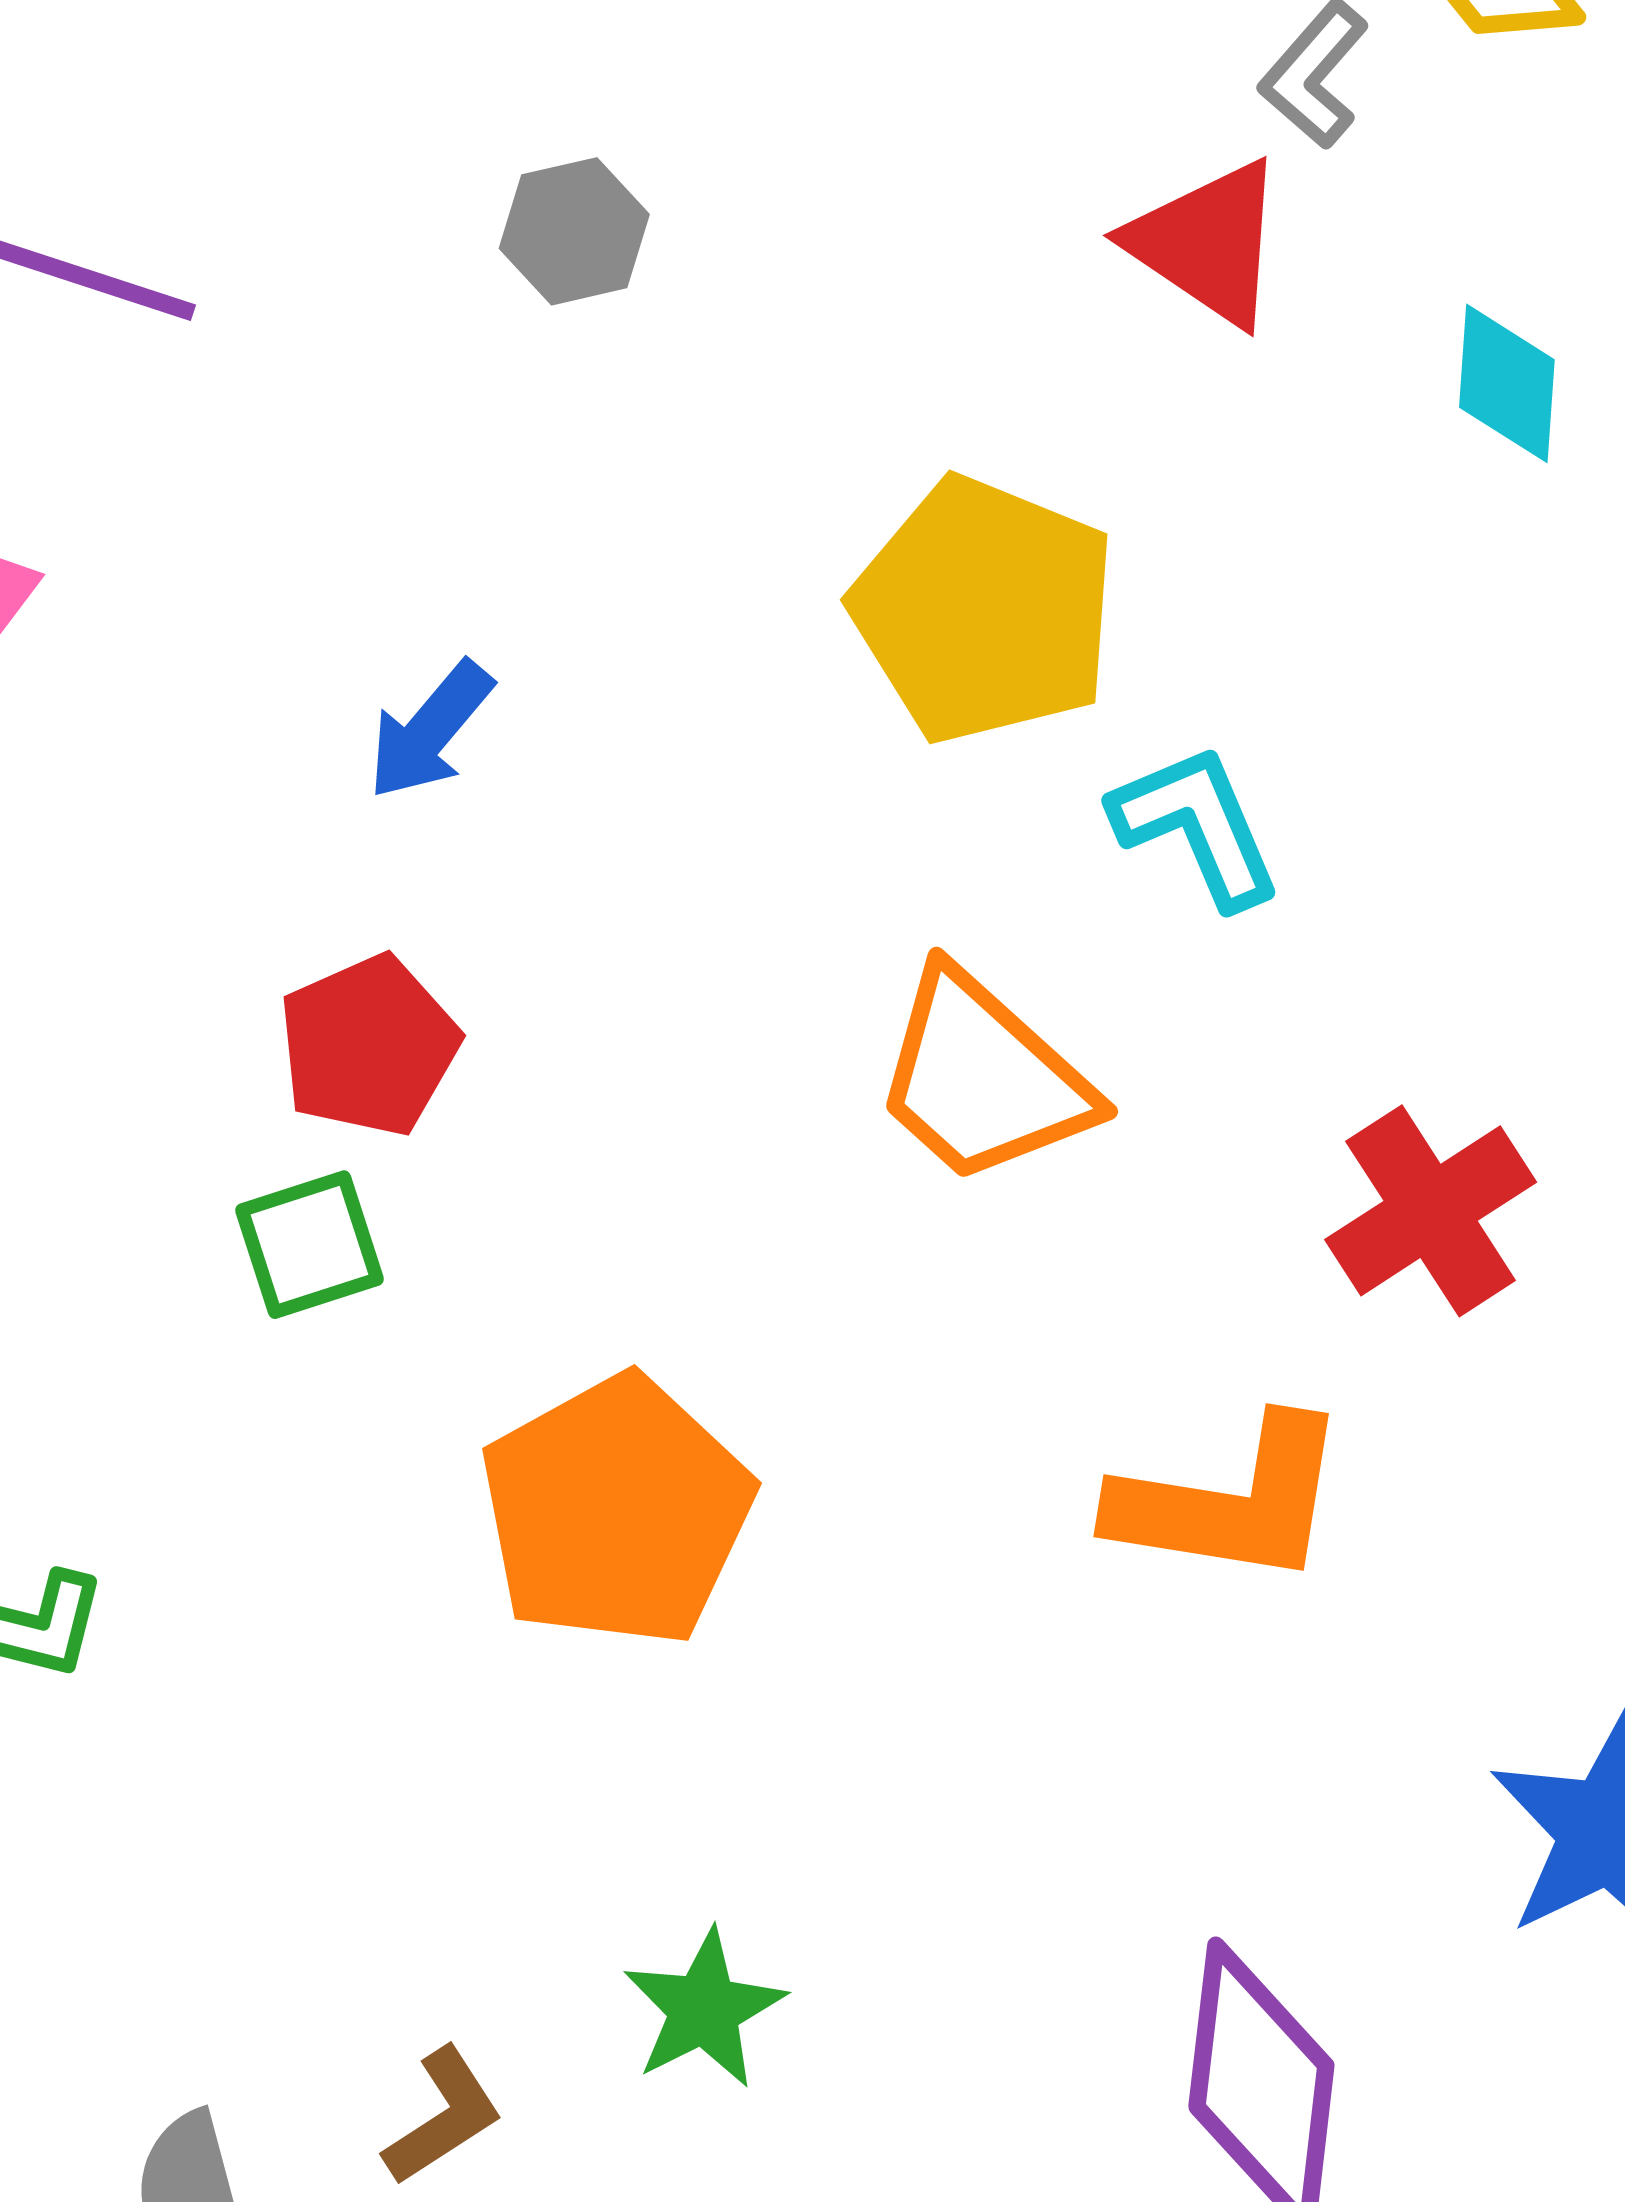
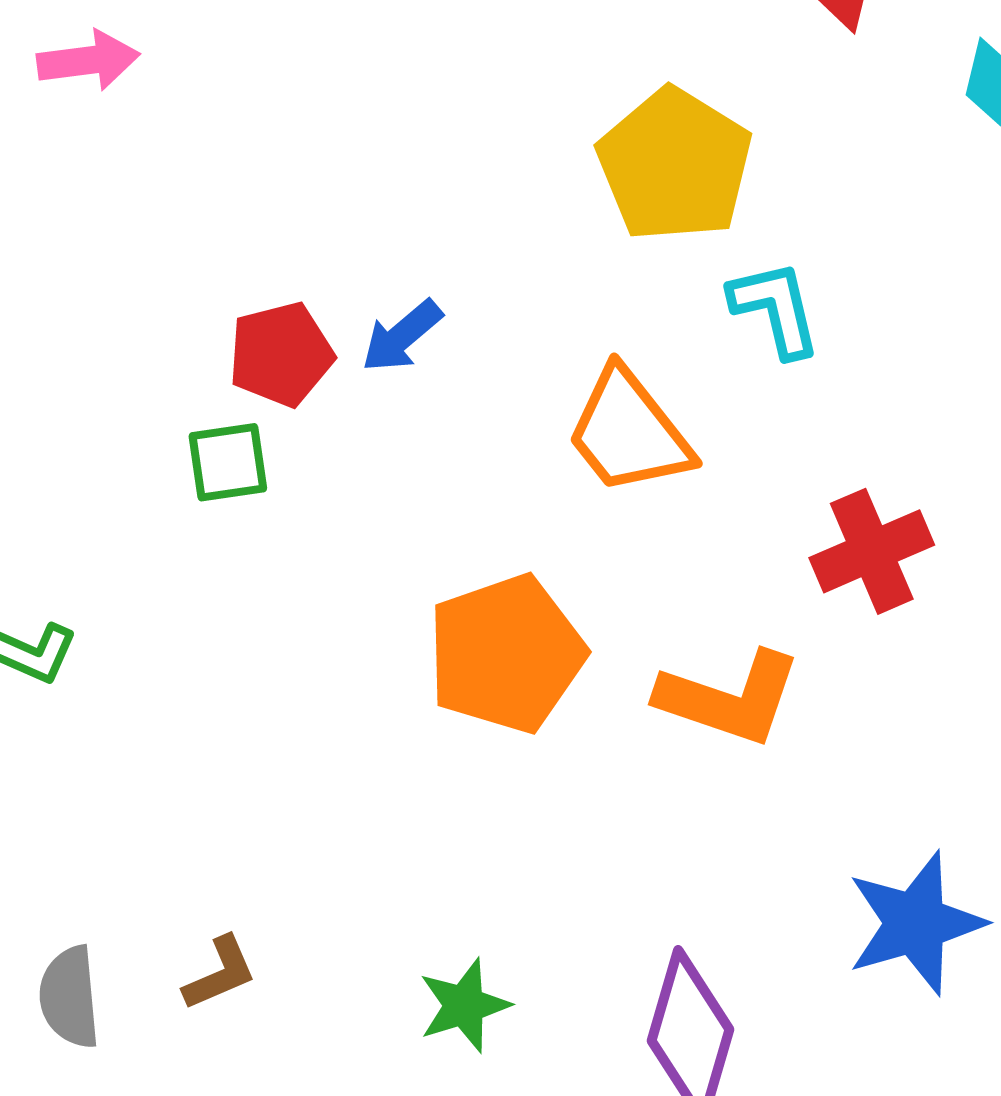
blue arrow: (430, 730) -> (402, 336), moved
orange pentagon: (616, 1511) -> (506, 654), moved
green star: (704, 2009) -> (464, 1005), moved

